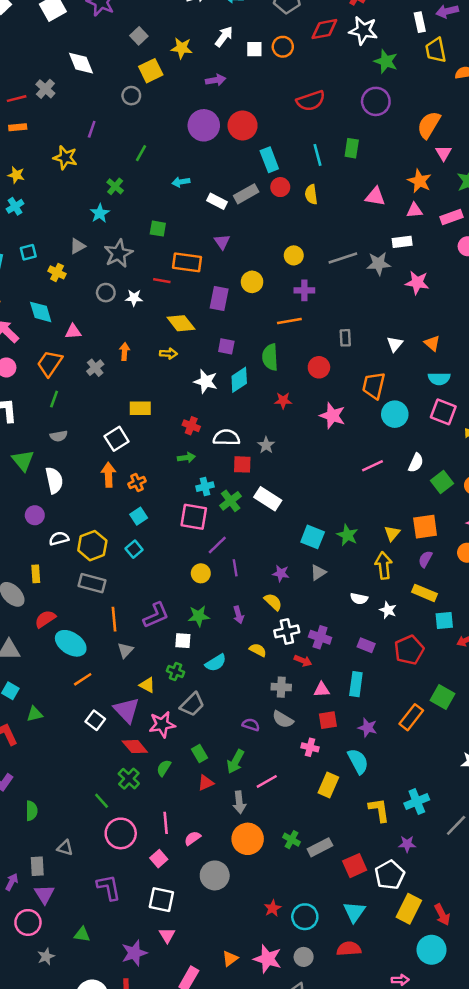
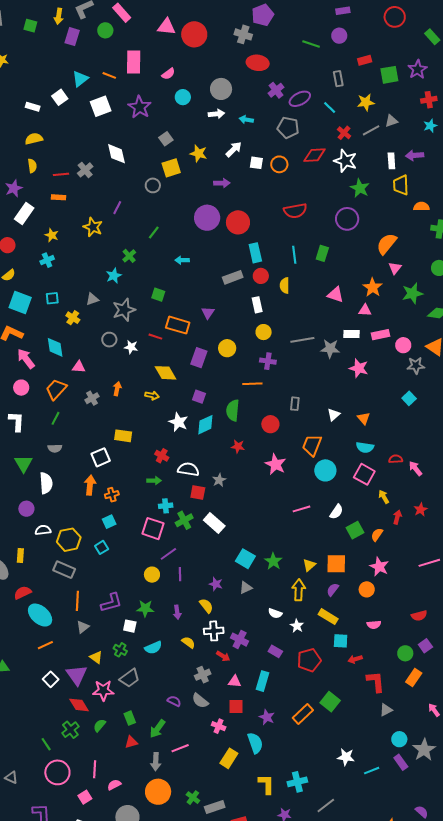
white rectangle: (217, 201) -> (257, 305), moved, turned 42
pink rectangle: (452, 217) -> (380, 335), moved
gray cross: (281, 687) -> (203, 675), turned -35

